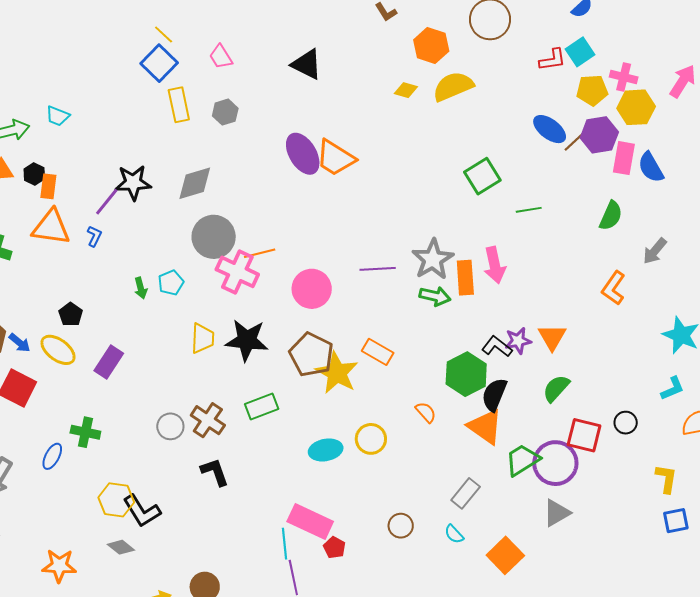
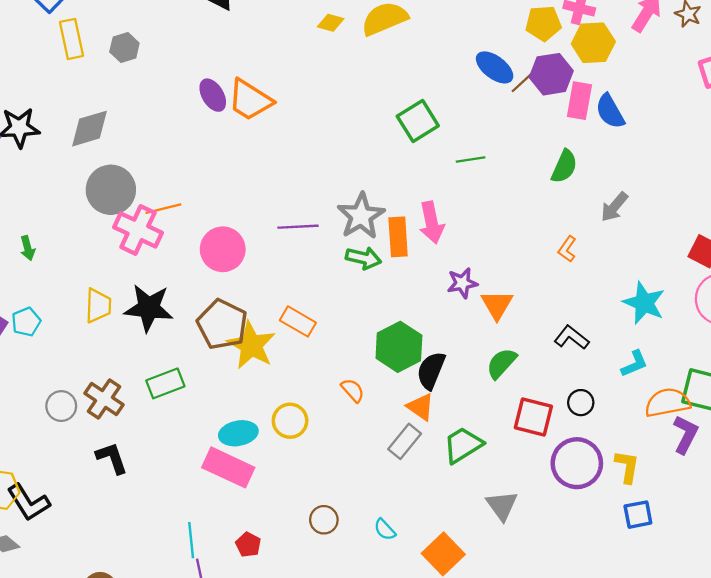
purple ellipse: (303, 154) -> (213, 95), size x0.7
cyan pentagon: (171, 283) -> (26, 322), moved
orange L-shape: (613, 288) -> (567, 249), size x0.7
purple star: (518, 341) -> (462, 283), moved
black L-shape: (497, 346) -> (572, 338), moved
orange triangle: (485, 427) -> (421, 407), size x0.7
purple circle: (555, 463) -> (577, 463), moved
gray rectangle: (466, 493) -> (405, 441), moved
gray triangle: (557, 513) -> (502, 506), turned -36
pink rectangle: (310, 521) -> (228, 467), moved

